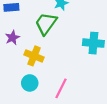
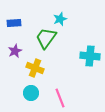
pink line: (61, 88) -> (60, 98), turned -48

